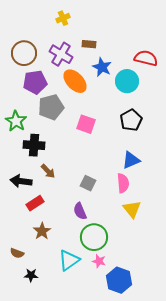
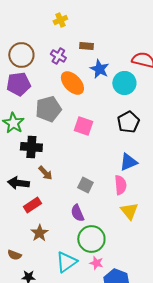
purple cross: (61, 54) -> (58, 56), size x0.7
purple pentagon: (35, 82) -> (18, 84), moved

